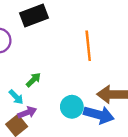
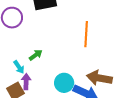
purple arrow: (27, 112) -> (26, 82), turned -77

